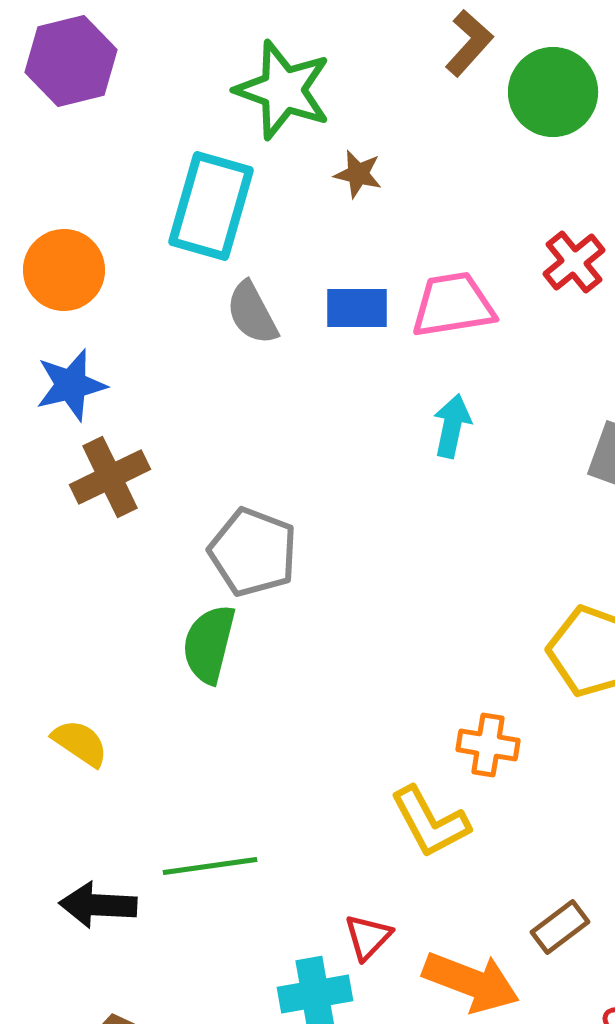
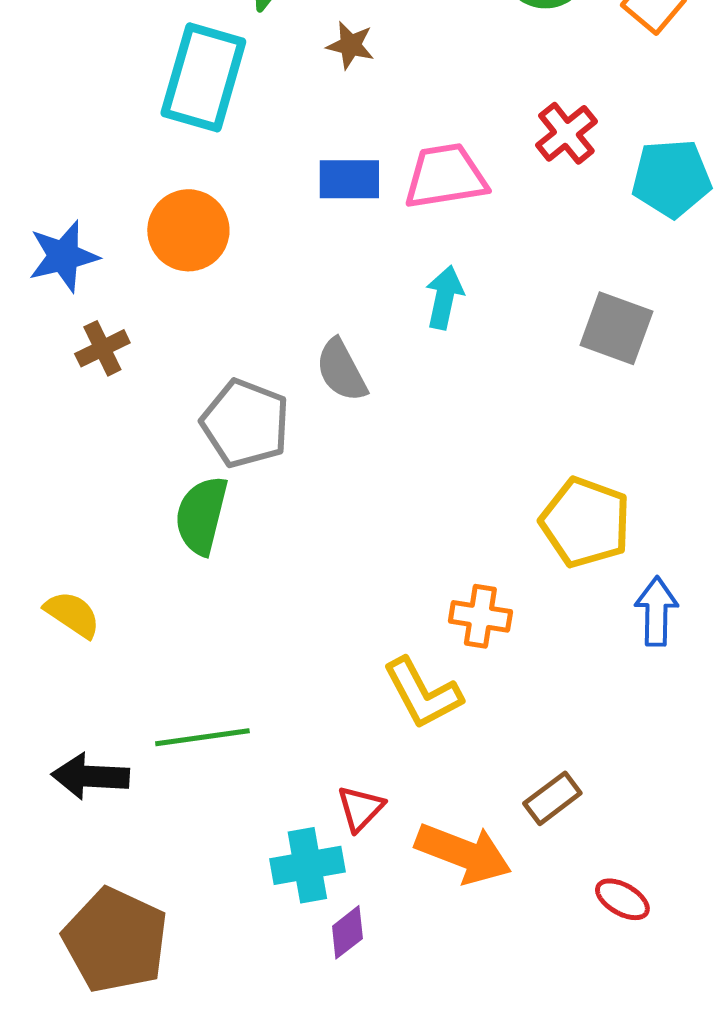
orange circle: (64, 270) -> (188, 230), moved
gray semicircle: (252, 313) -> (341, 370), moved
brown cross: (110, 477) -> (102, 348), size x0.7

